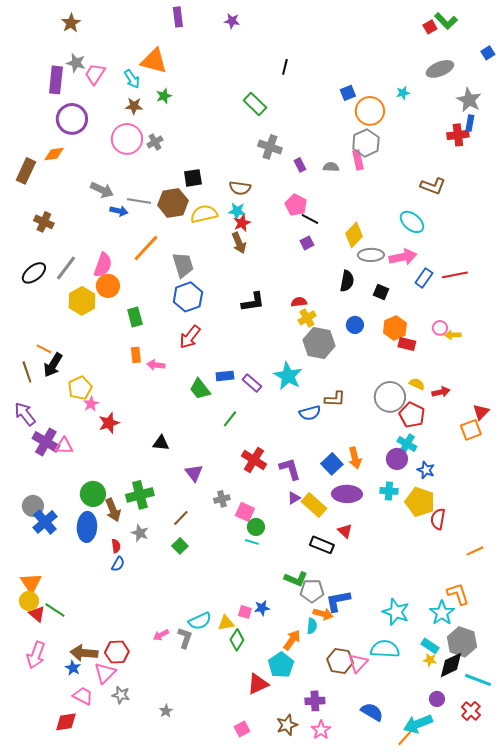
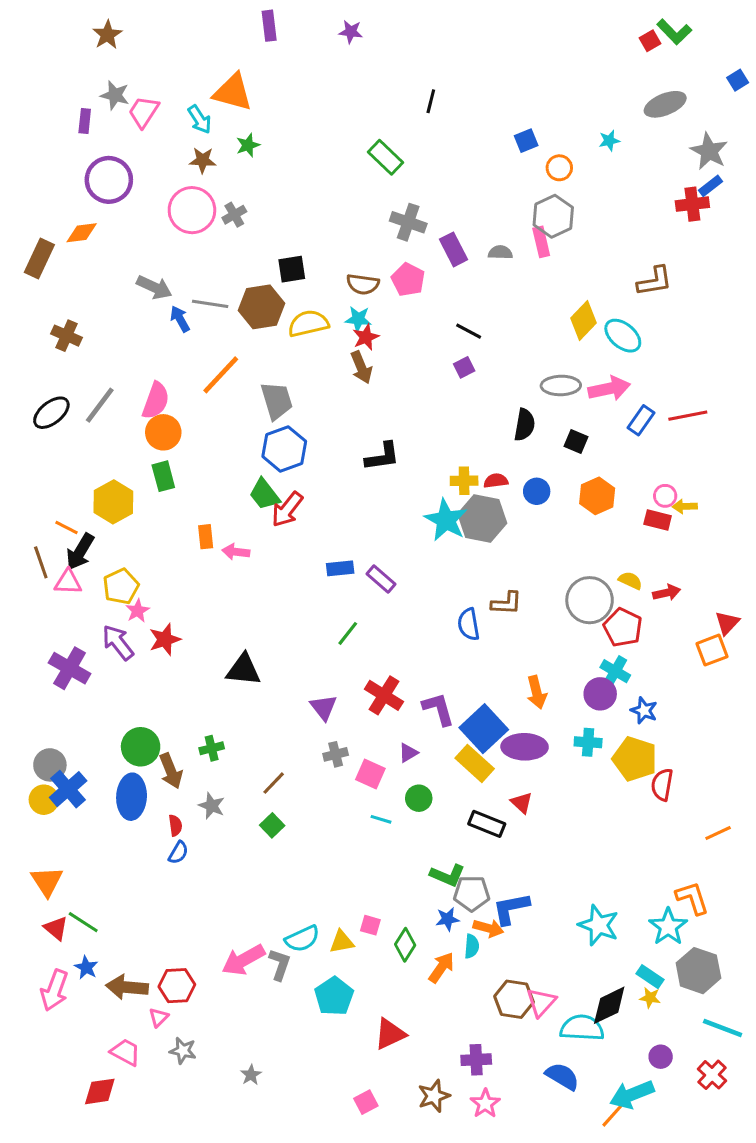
purple rectangle: (56, 80) -> (85, 121), size x0.6
orange circle: (370, 111) -> (559, 168), size x0.6
blue rectangle: (470, 123) -> (710, 186), turned 42
purple rectangle: (300, 165) -> (454, 249), size x1.5
brown L-shape: (433, 186) -> (655, 281), turned -30
pink pentagon: (296, 205) -> (408, 280), moved
blue arrow: (119, 211) -> (180, 319), turned -132
yellow diamond: (354, 235) -> (584, 320), moved
yellow hexagon: (82, 301) -> (113, 502), moved
red semicircle: (299, 302) -> (496, 481), moved
green rectangle: (135, 317) -> (163, 476), moved
yellow cross: (307, 318) -> (464, 481), turned 30
red rectangle: (407, 344) -> (658, 520), moved
cyan star: (288, 376) -> (446, 520), moved
green trapezoid: (200, 389) -> (265, 494), moved
blue semicircle: (310, 413) -> (469, 624), turned 95
purple arrow: (25, 414) -> (118, 642), moved
black triangle: (161, 443) -> (243, 670), size x1.4
pink triangle: (64, 446) -> (68, 582), moved
blue square: (332, 464) -> (484, 729), moved, size x1.4
purple triangle: (194, 473) -> (324, 707), moved
green cross: (140, 495) -> (212, 748), size x0.6
purple triangle: (294, 498) -> (408, 753), moved
green circle: (256, 527) -> (419, 798), moved
yellow circle: (29, 601) -> (44, 800), moved
blue star: (262, 608) -> (447, 919), moved
pink arrow: (161, 635) -> (243, 960), size x1.8
green diamond: (237, 640) -> (405, 945), moved
cyan semicircle: (385, 649) -> (582, 1028), moved
cyan pentagon: (281, 665) -> (334, 996), moved
black diamond: (451, 665) -> (609, 1005), moved
blue star: (73, 668) -> (86, 967), moved
pink triangle: (105, 673) -> (159, 1017), size x0.6

